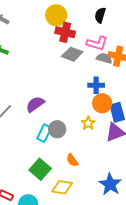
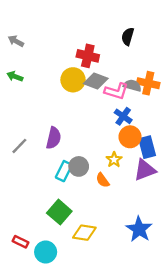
yellow circle: (56, 15) -> (73, 80), moved
pink L-shape: (97, 43) -> (116, 91), moved
blue cross: (96, 85) -> (123, 116), turned 35
purple semicircle: (35, 104) -> (54, 138), turned 138
orange semicircle: (72, 160) -> (103, 180), moved

